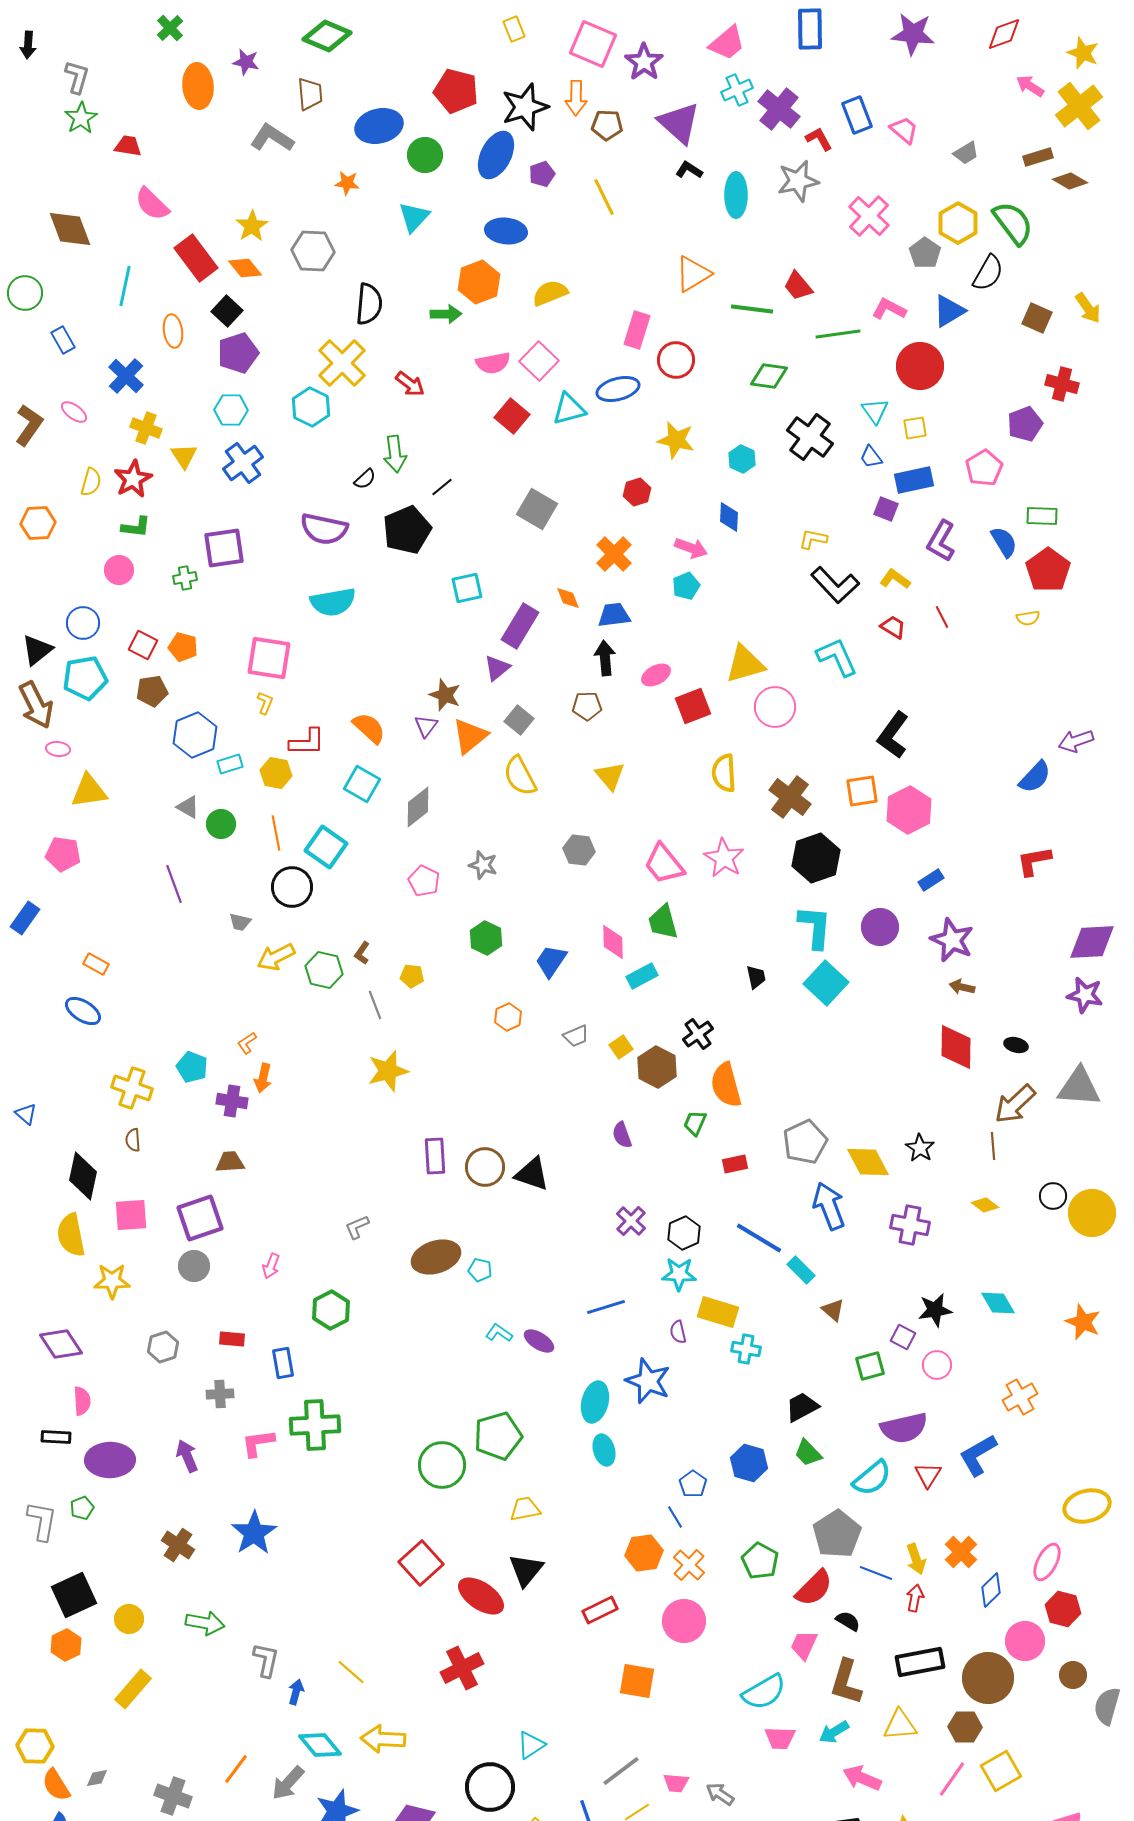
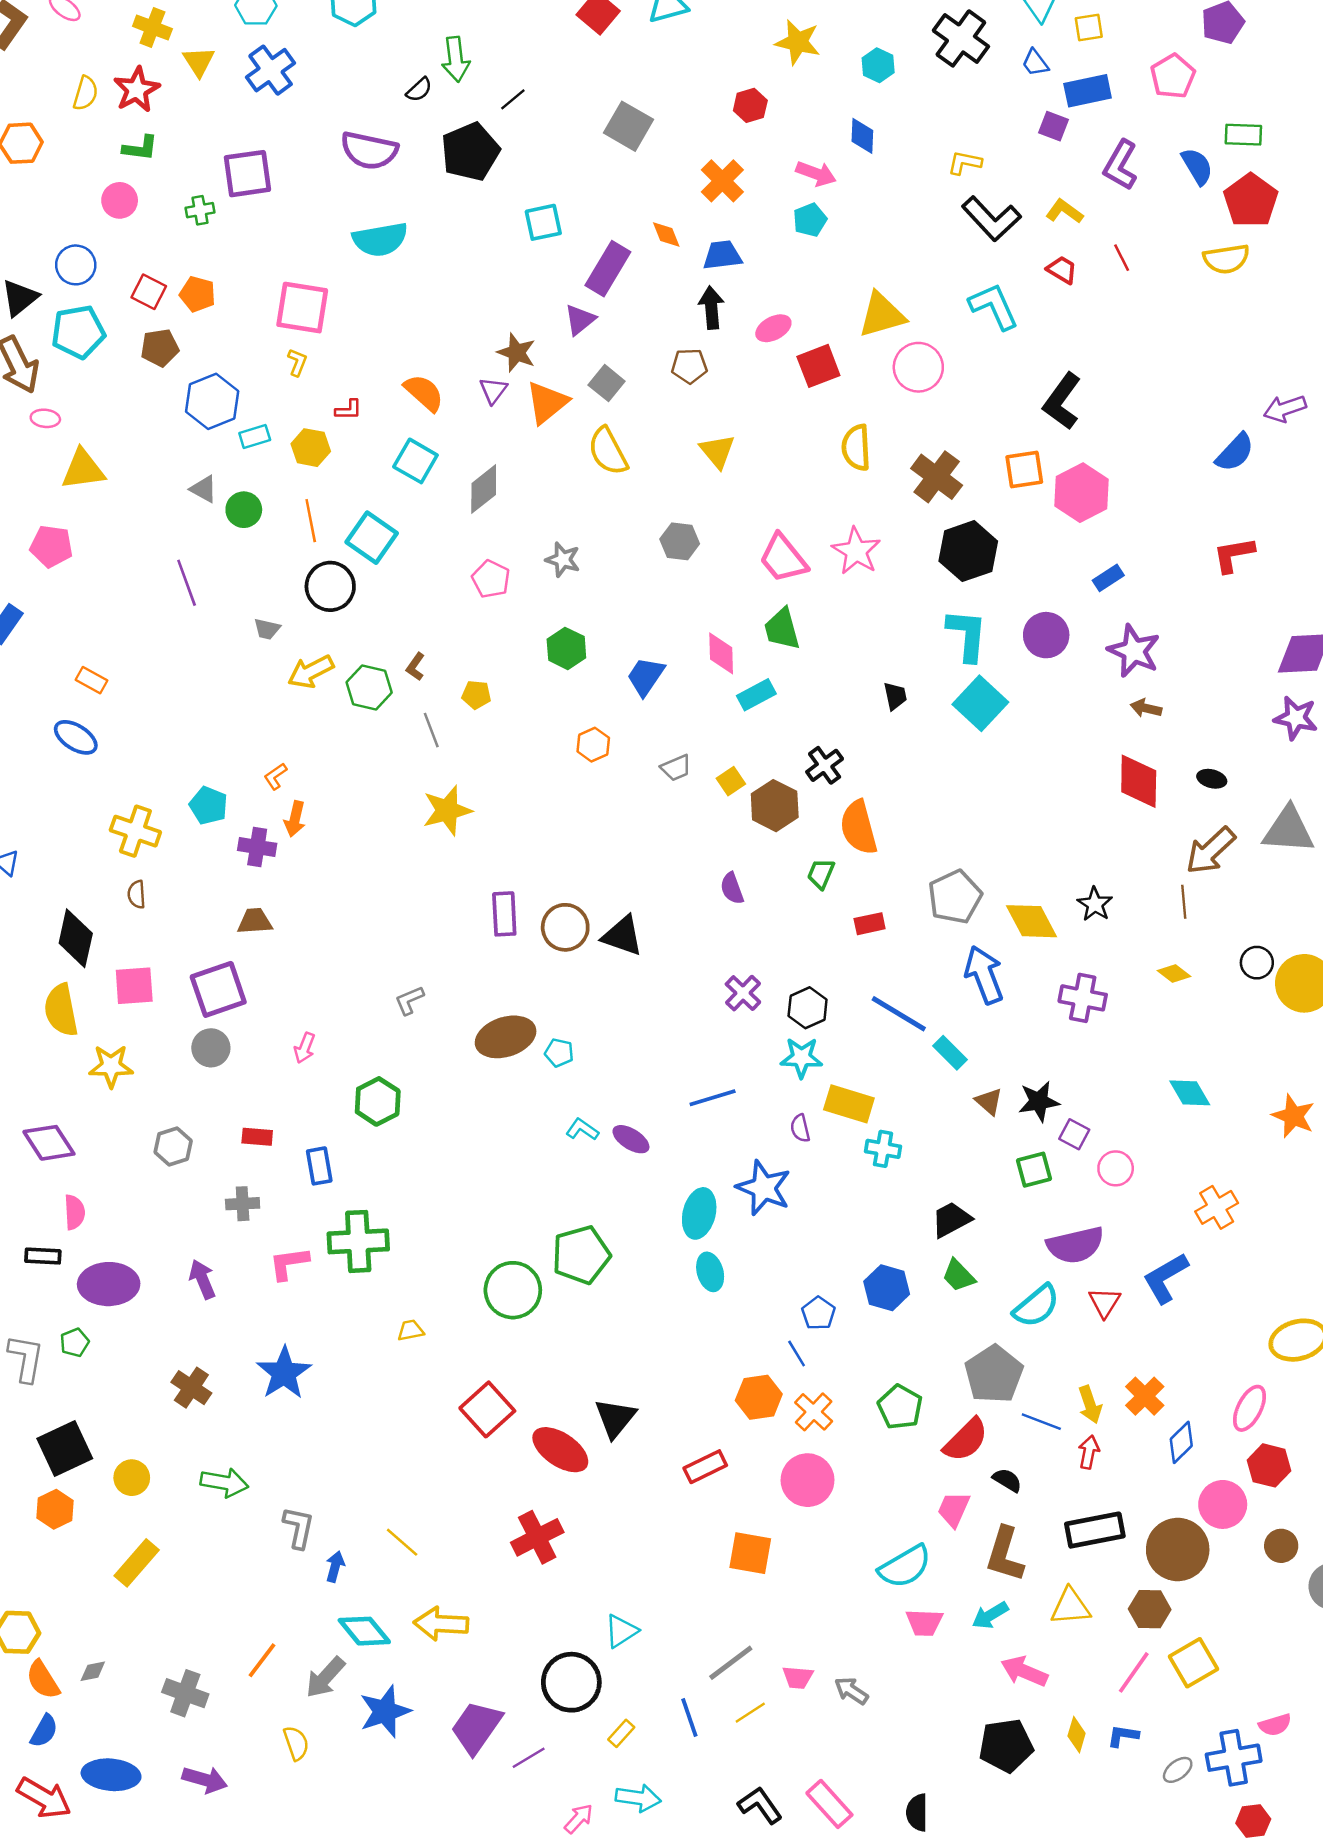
yellow semicircle: (1028, 618) -> (1226, 259), size x1.6
red L-shape: (307, 742) -> (348, 410), size x0.6
black star: (935, 1310) -> (1039, 1101), moved
yellow trapezoid: (525, 1509) -> (411, 1330), moved, size x0.7

